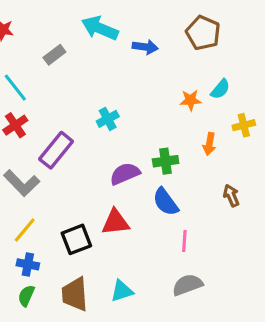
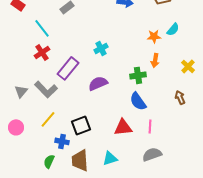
yellow cross: (244, 125) -> (188, 66), moved, turned -32
orange arrow: (209, 144) -> (155, 60), moved
purple semicircle: (125, 174) -> (98, 83), moved
red triangle: (115, 222) -> (123, 127), moved
blue cross: (28, 264) -> (62, 141), moved

